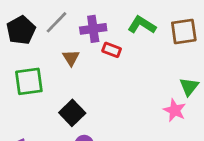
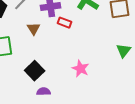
pink star: (175, 110) -> (81, 69), moved

